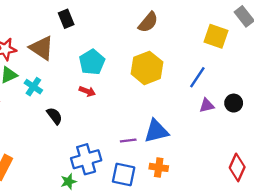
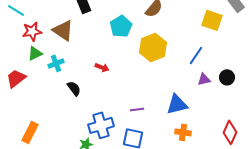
cyan pentagon: (92, 62) -> (121, 26), moved
cyan cross: (33, 87) -> (56, 63), turned 35
blue triangle: (156, 131) -> (177, 104), moved
orange cross: (159, 167) -> (183, 132), moved

